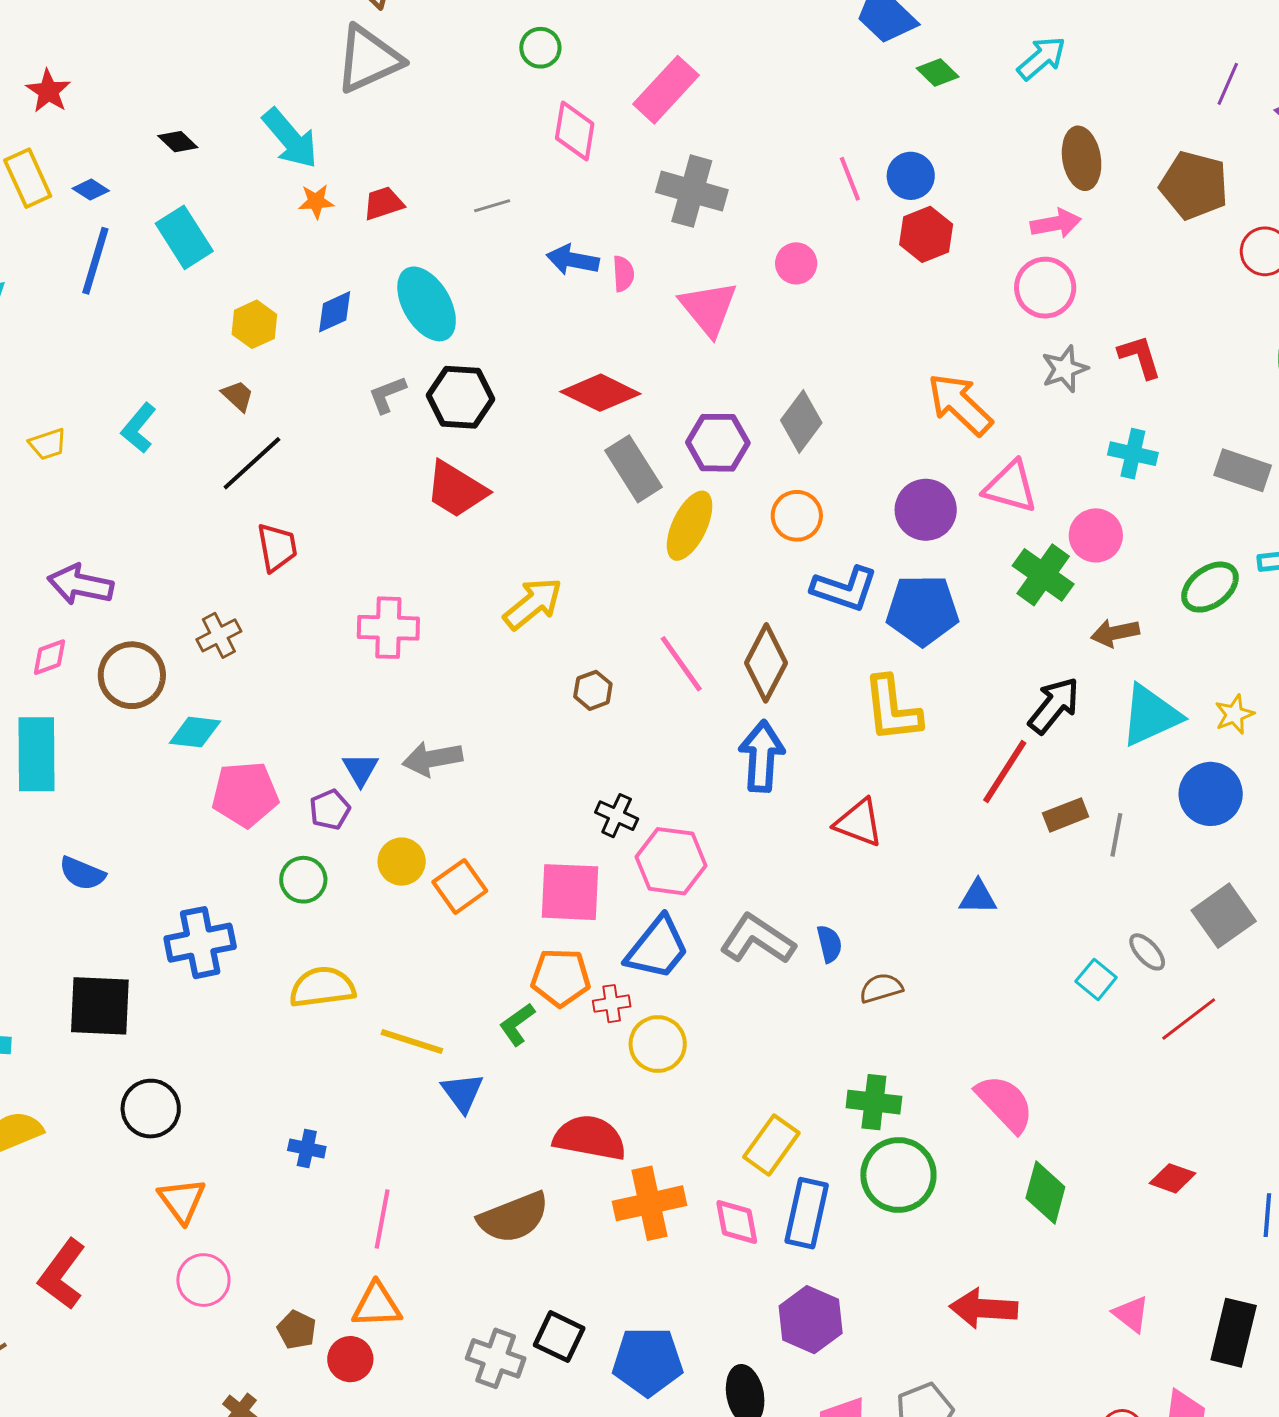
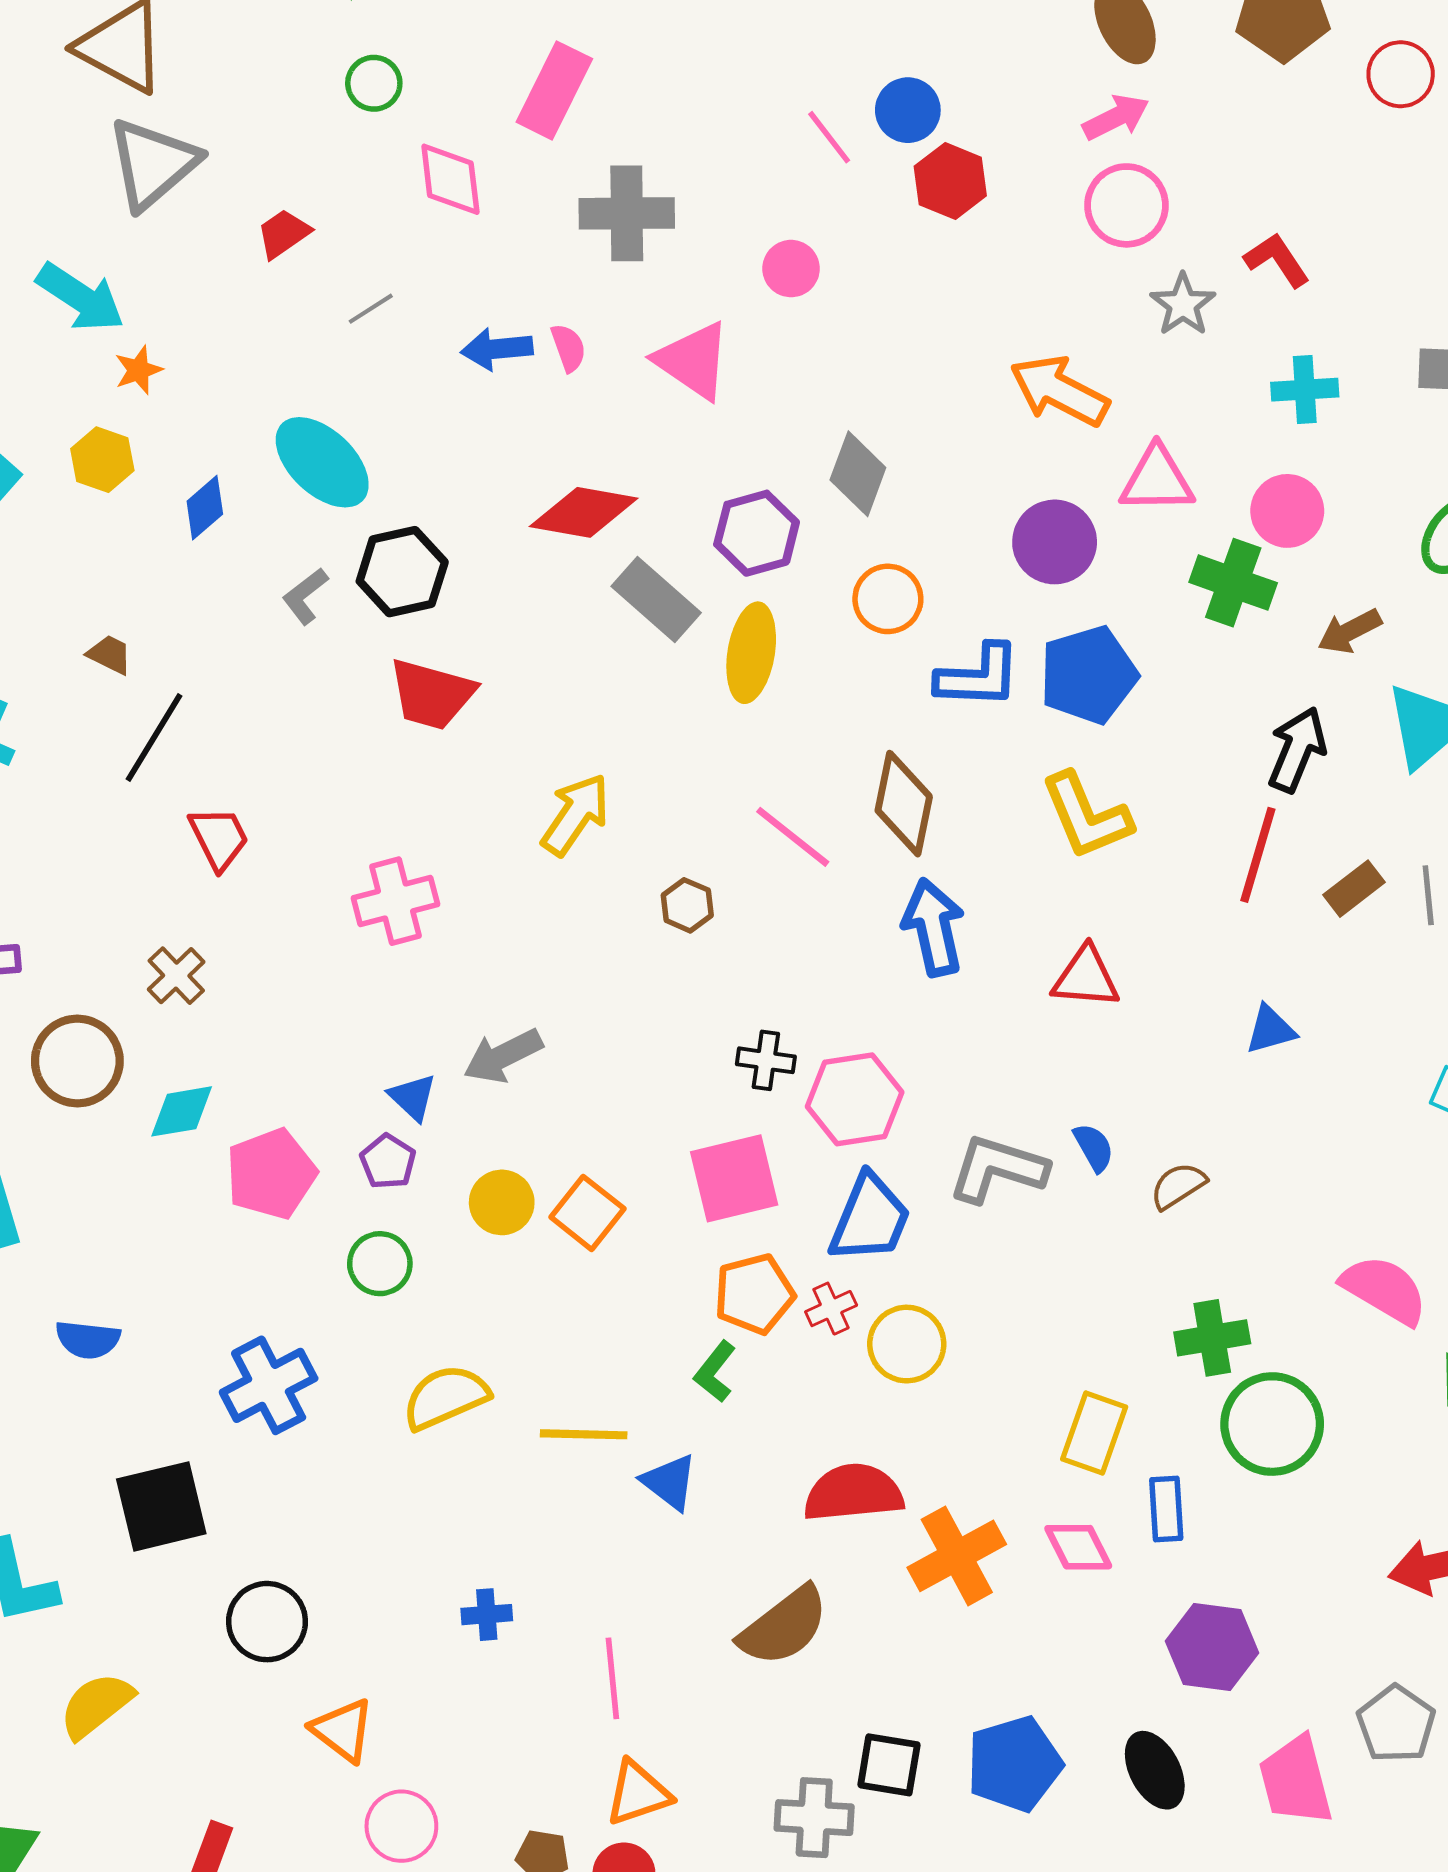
red trapezoid: (383, 203) -> (283, 234), moved
yellow hexagon: (254, 324) -> (102, 460), moved
blue rectangle: (807, 1213) -> (1166, 1509), size x0.7

